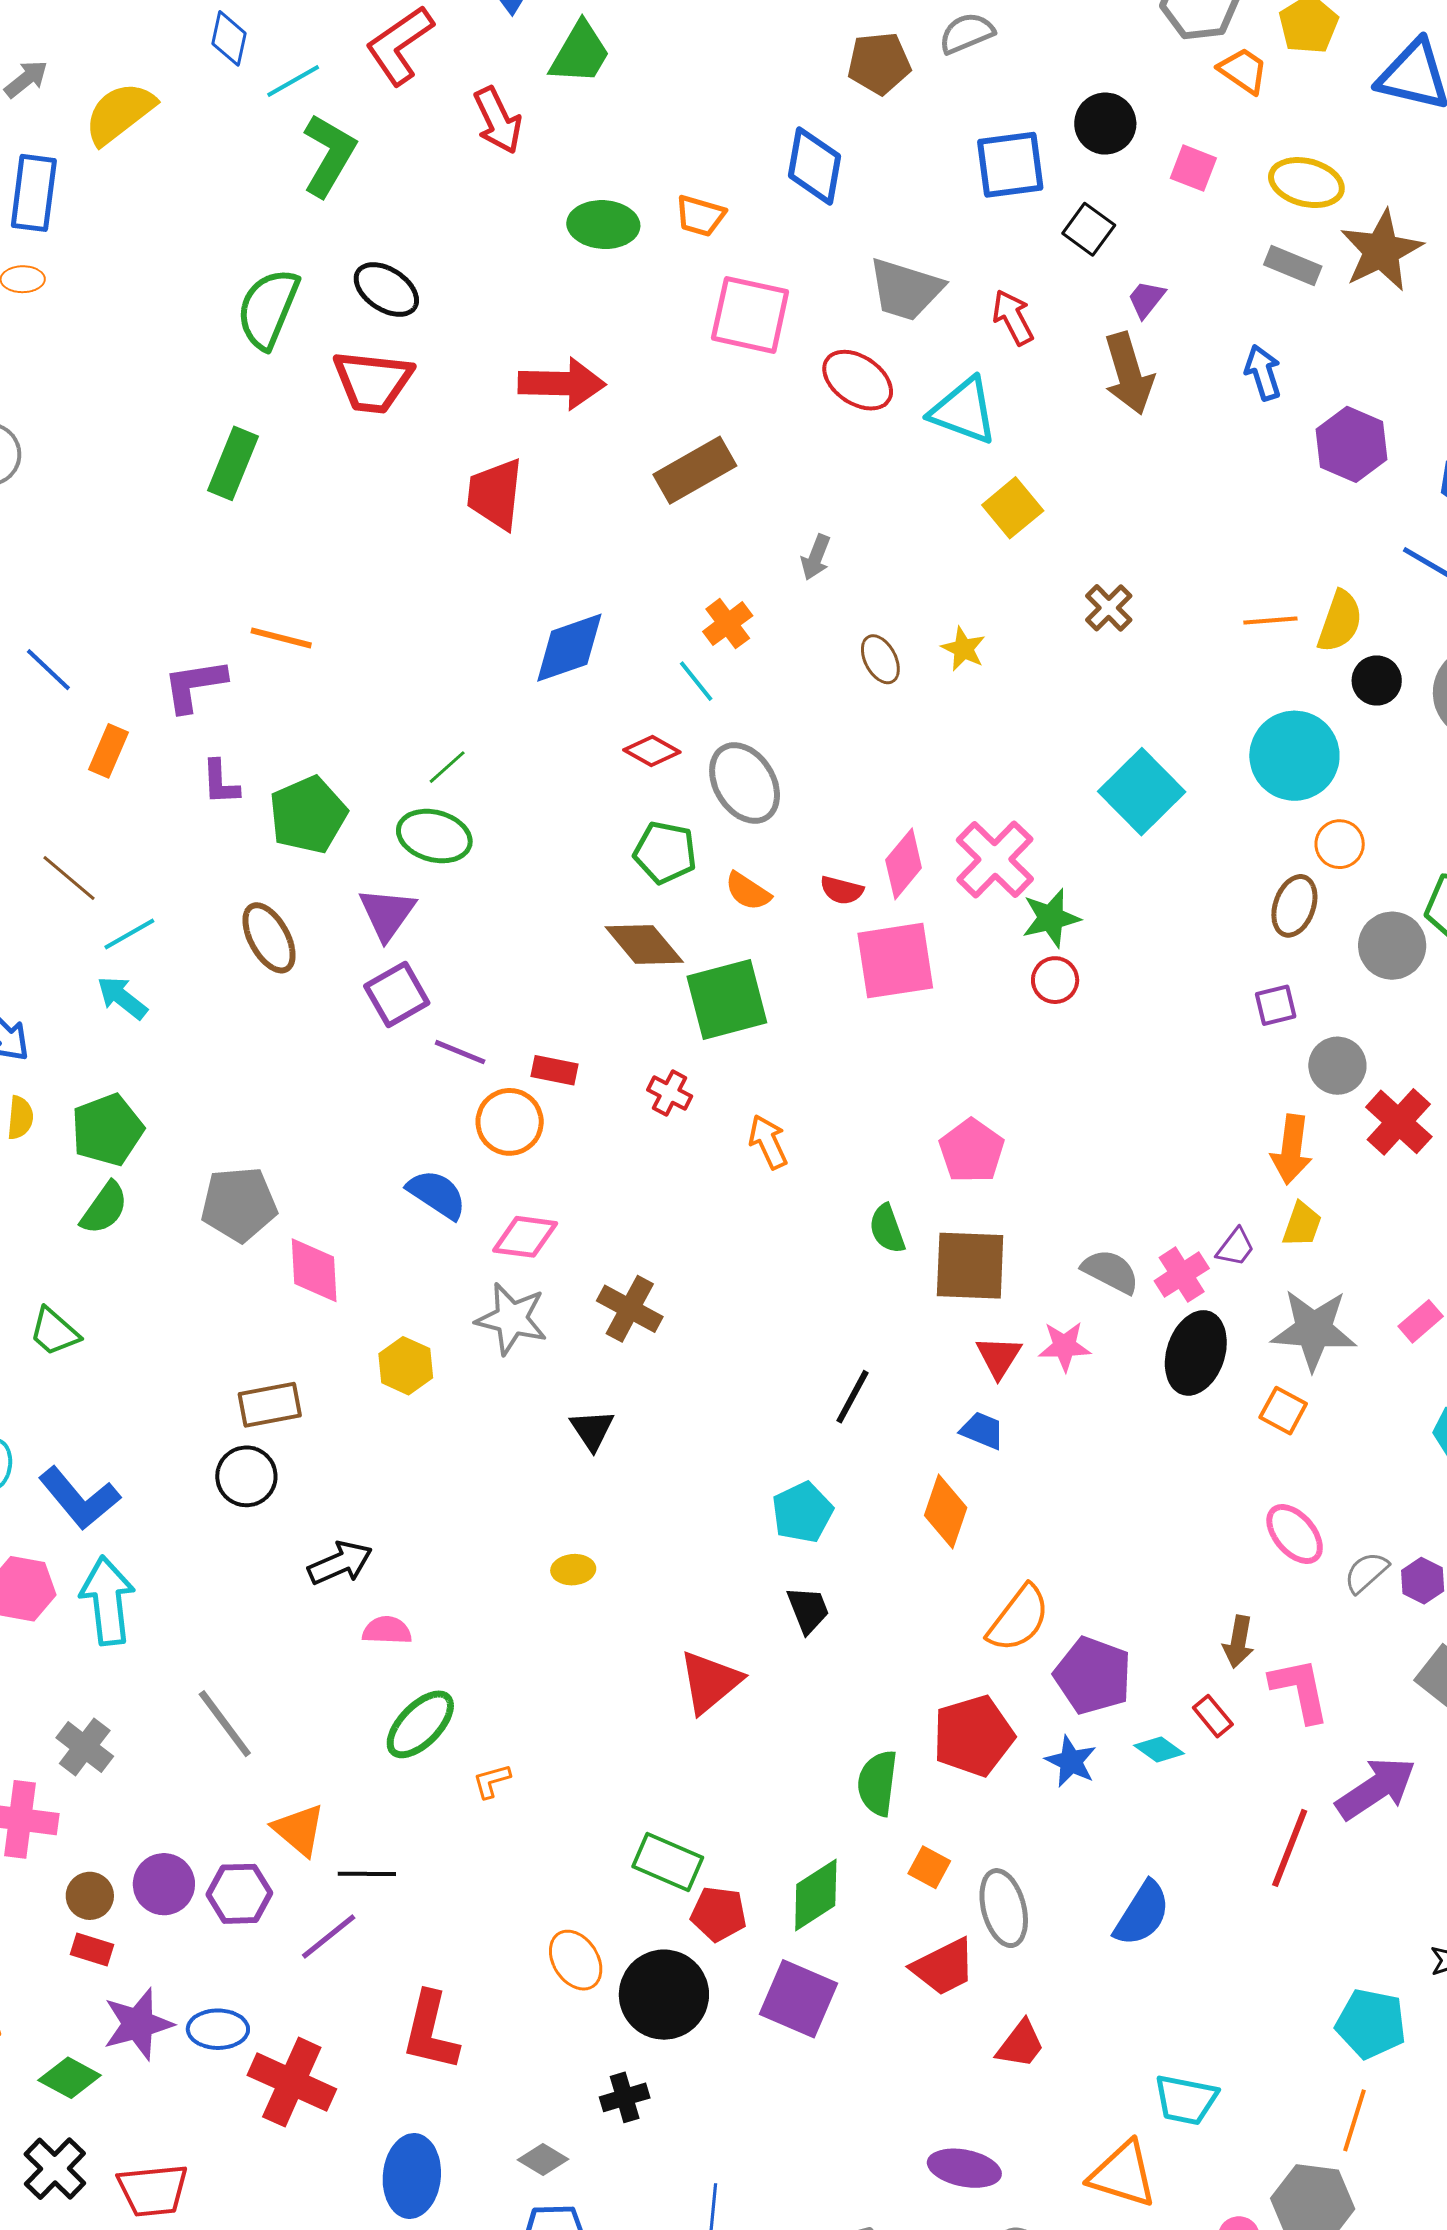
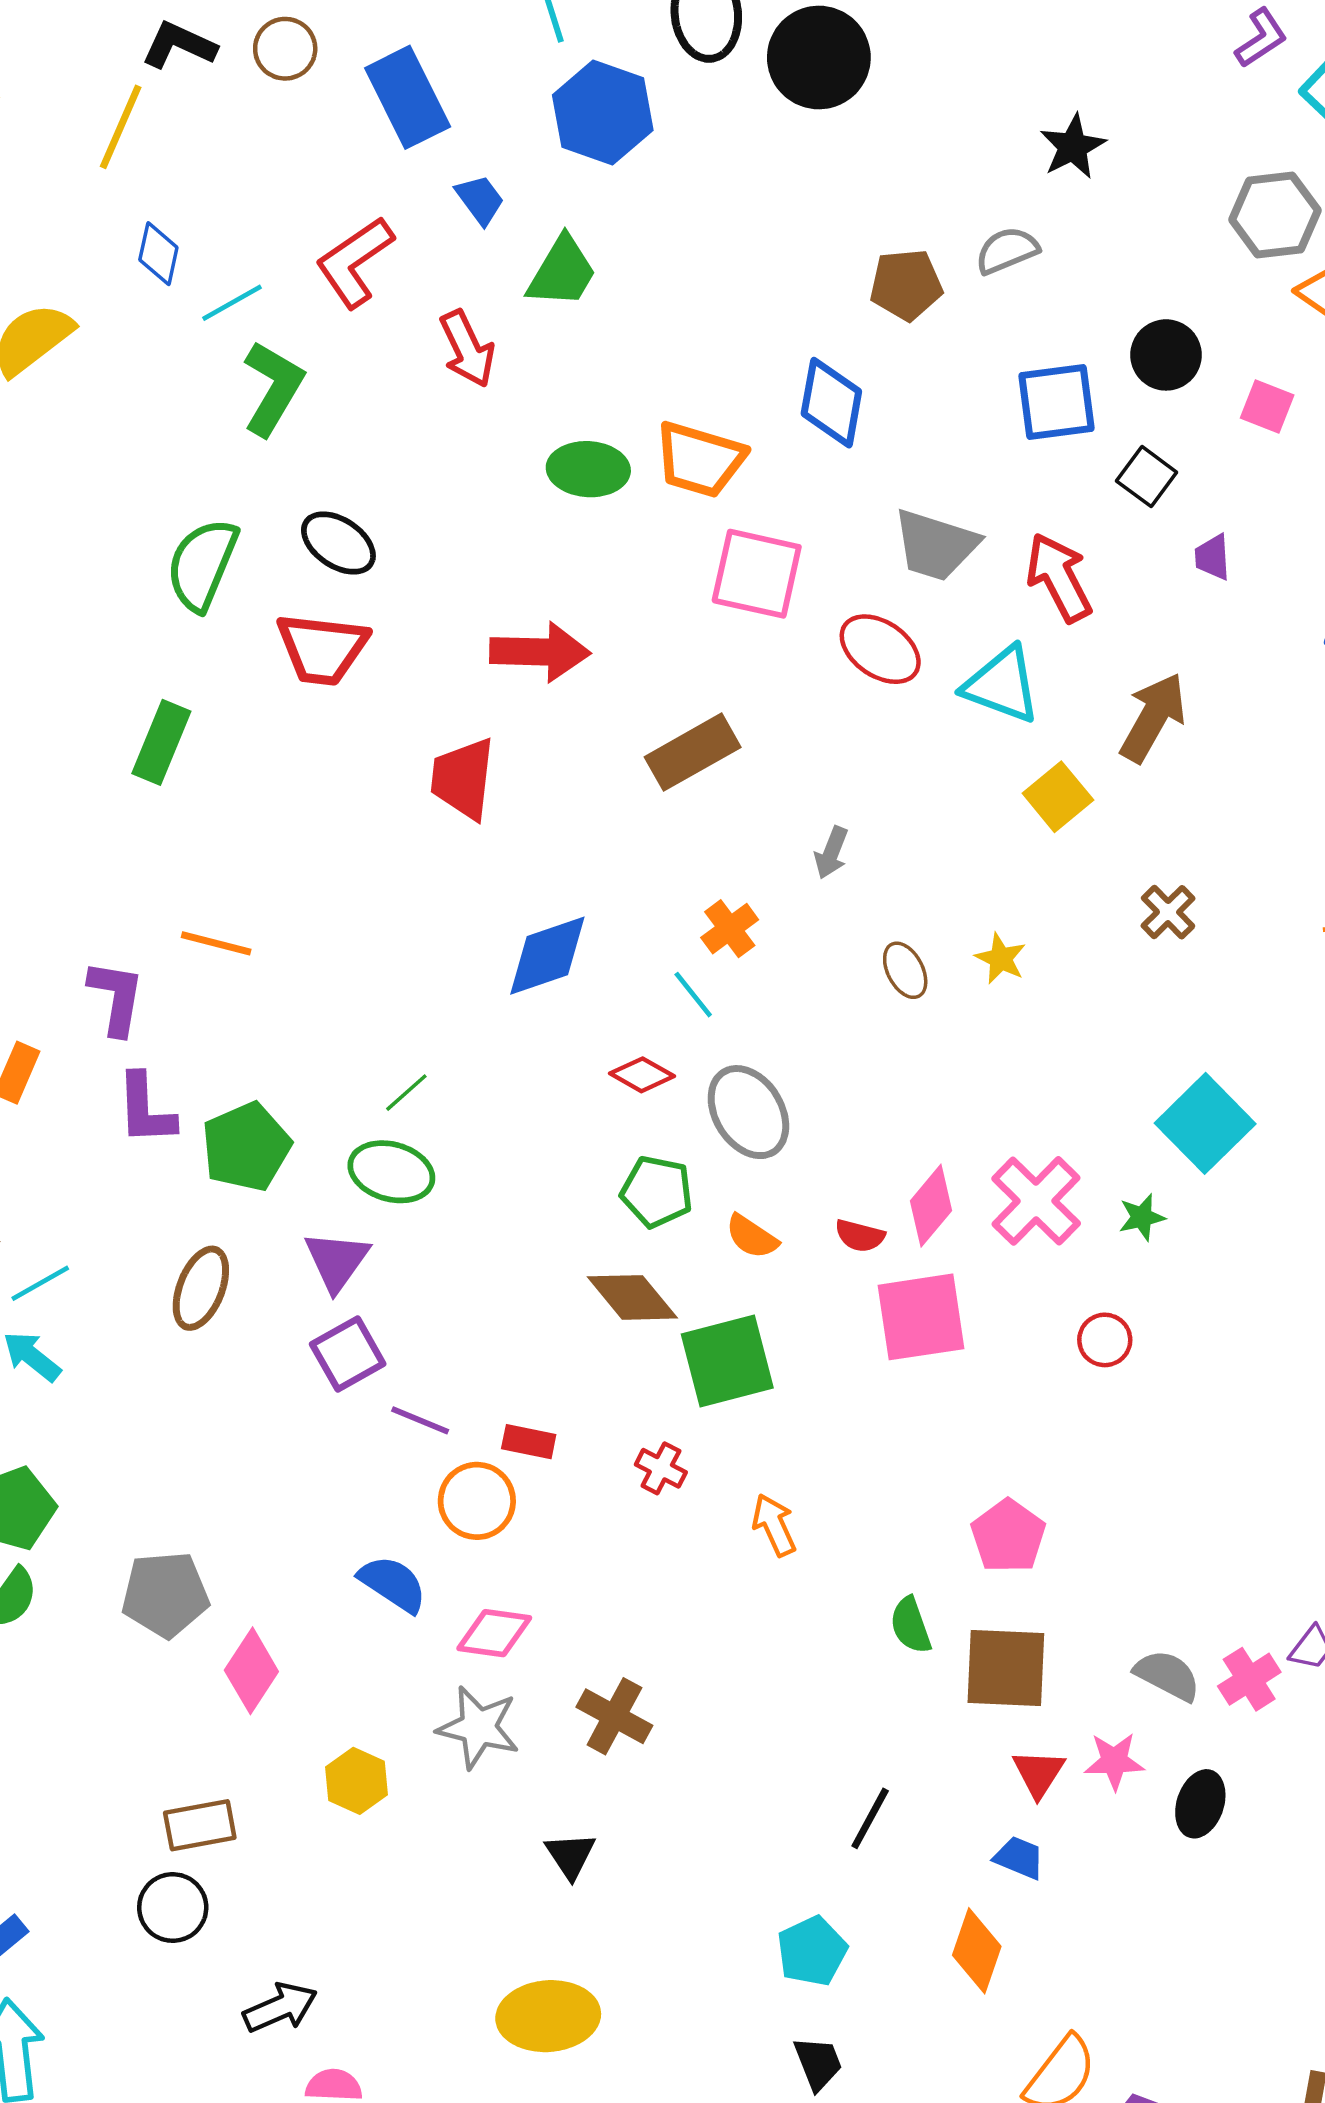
orange trapezoid: (700, 216) -> (700, 459), size x1.6
purple trapezoid: (1146, 299) -> (1212, 557), turned -42
red arrow: (1013, 317) -> (1059, 578), size x1.4
brown arrow: (1129, 374) -> (1153, 718), moved, turned -134
purple L-shape: (194, 685) -> (116, 997), turned 108
purple L-shape: (220, 782) -> (146, 1109), size x1.4
green star: (1051, 918) -> (1142, 1217), moved, size x0.7
brown ellipse: (269, 938) -> (201, 1288), turned 50
pink diamond: (314, 1270) -> (251, 1671), turned 36
black ellipse: (1196, 1353) -> (1200, 1804), moved, size x0.7
yellow ellipse: (573, 1570) -> (548, 2016), size x2.0

